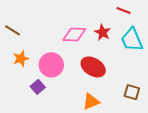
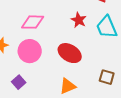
pink diamond: (74, 35) -> (33, 22), moved
purple square: (38, 87) -> (19, 82), moved

